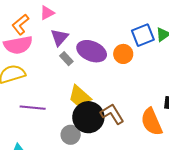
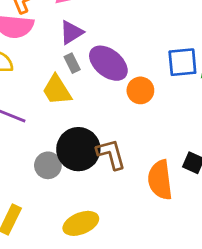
orange circle: (123, 54) -> (140, 90), moved
yellow trapezoid: (80, 96) -> (57, 90), moved

